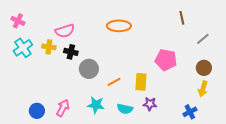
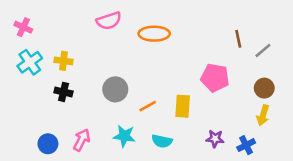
brown line: (182, 18) -> (238, 39), moved
pink semicircle: (65, 31) -> (109, 21), moved
black cross: (71, 52) -> (63, 92), moved
purple star: (150, 104) -> (215, 139), moved

